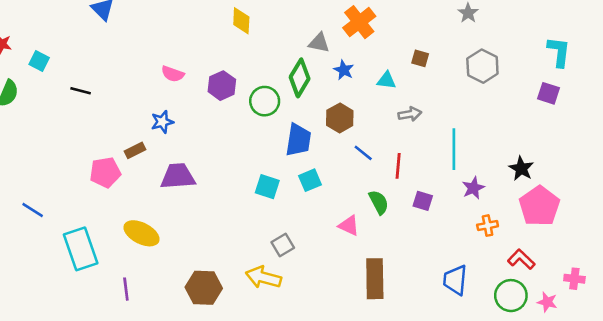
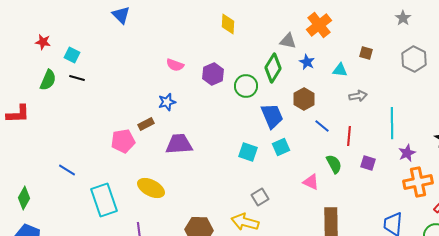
black line: (81, 91) -> (77, 78), moved
blue trapezoid: (298, 140) -> (272, 116), turned -32
orange cross: (488, 226) -> (418, 182), size x1.8

